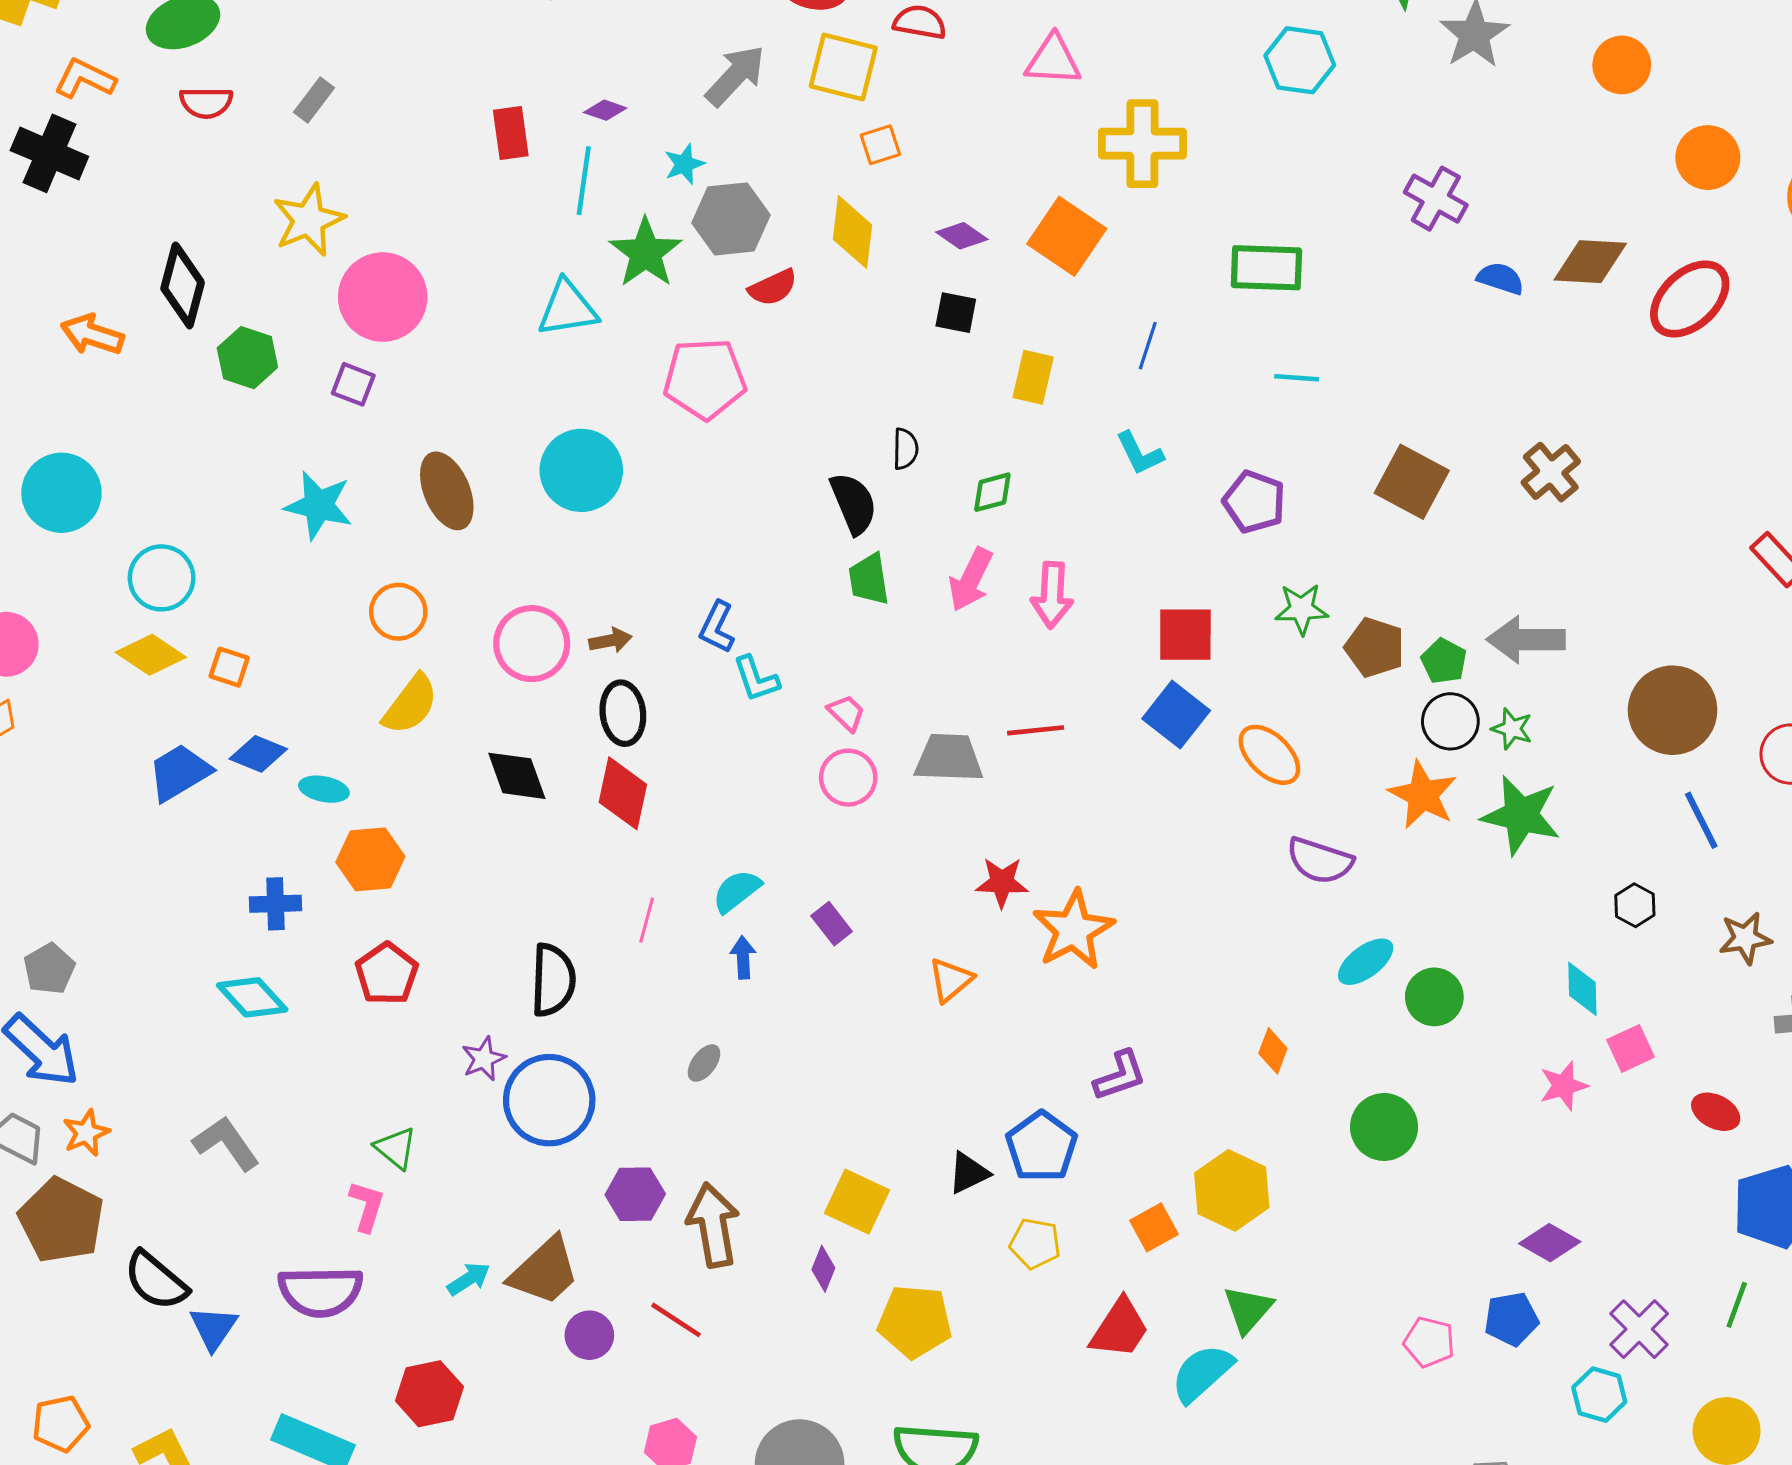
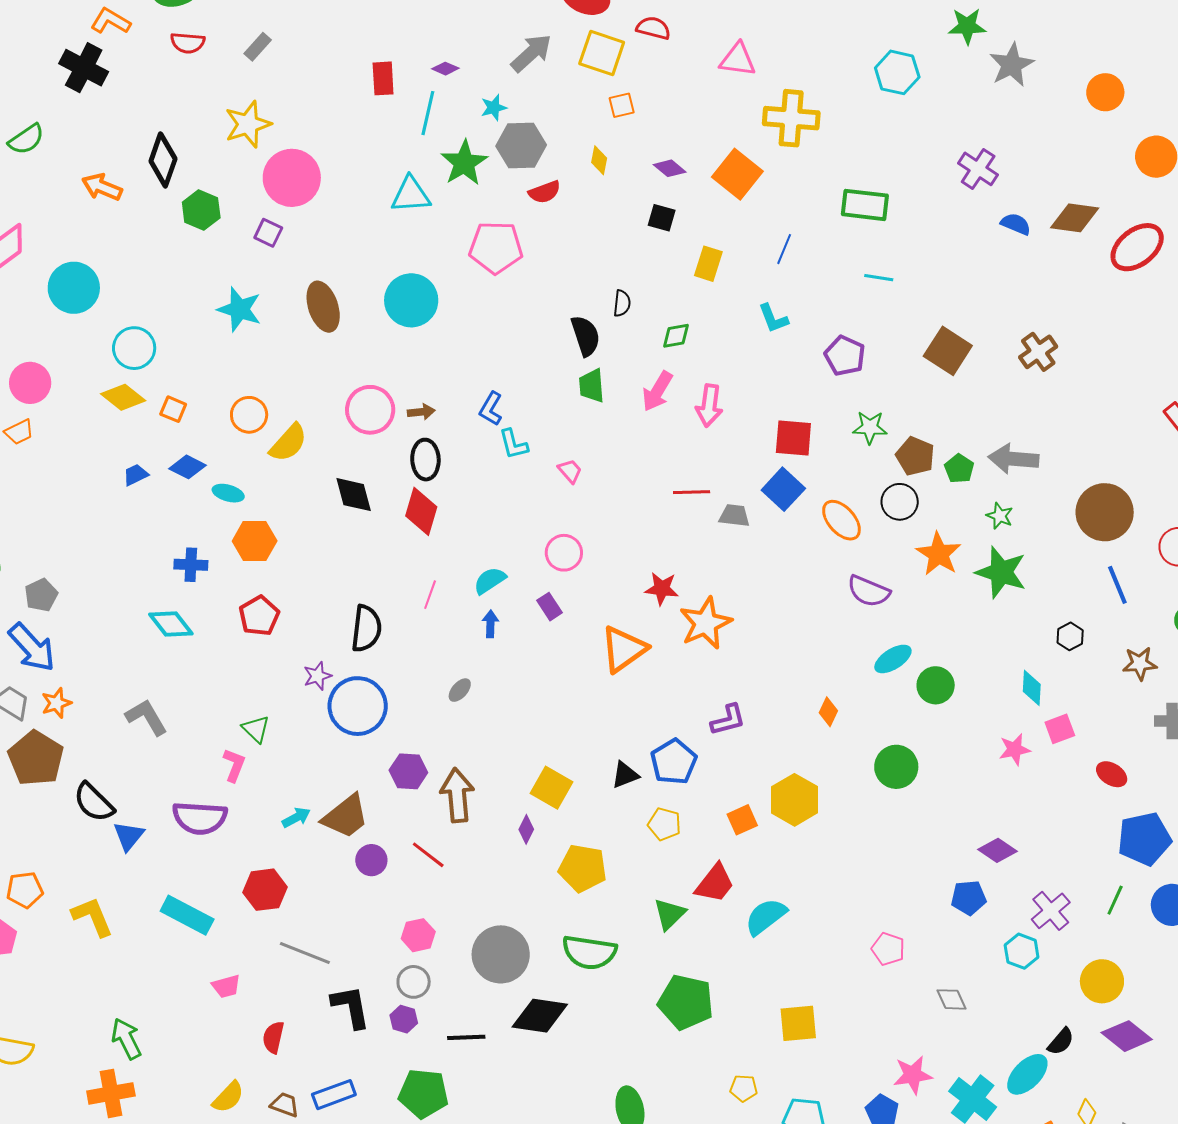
yellow diamond: (853, 232) -> (599, 160), size x0.6
orange circle: (398, 612) -> (249, 415), moved
black circle: (1450, 721) -> (900, 502), moved
gray trapezoid: (949, 758) -> (734, 515), moved, size x0.7
blue trapezoid: (179, 772) -> (136, 475), size x0.6
pink circle: (848, 778) -> (564, 553), moved
orange triangle: (951, 980) -> (624, 649), size x1.6
green triangle: (1248, 1309) -> (670, 914), moved
pink pentagon: (1429, 1342) -> (888, 949), moved

